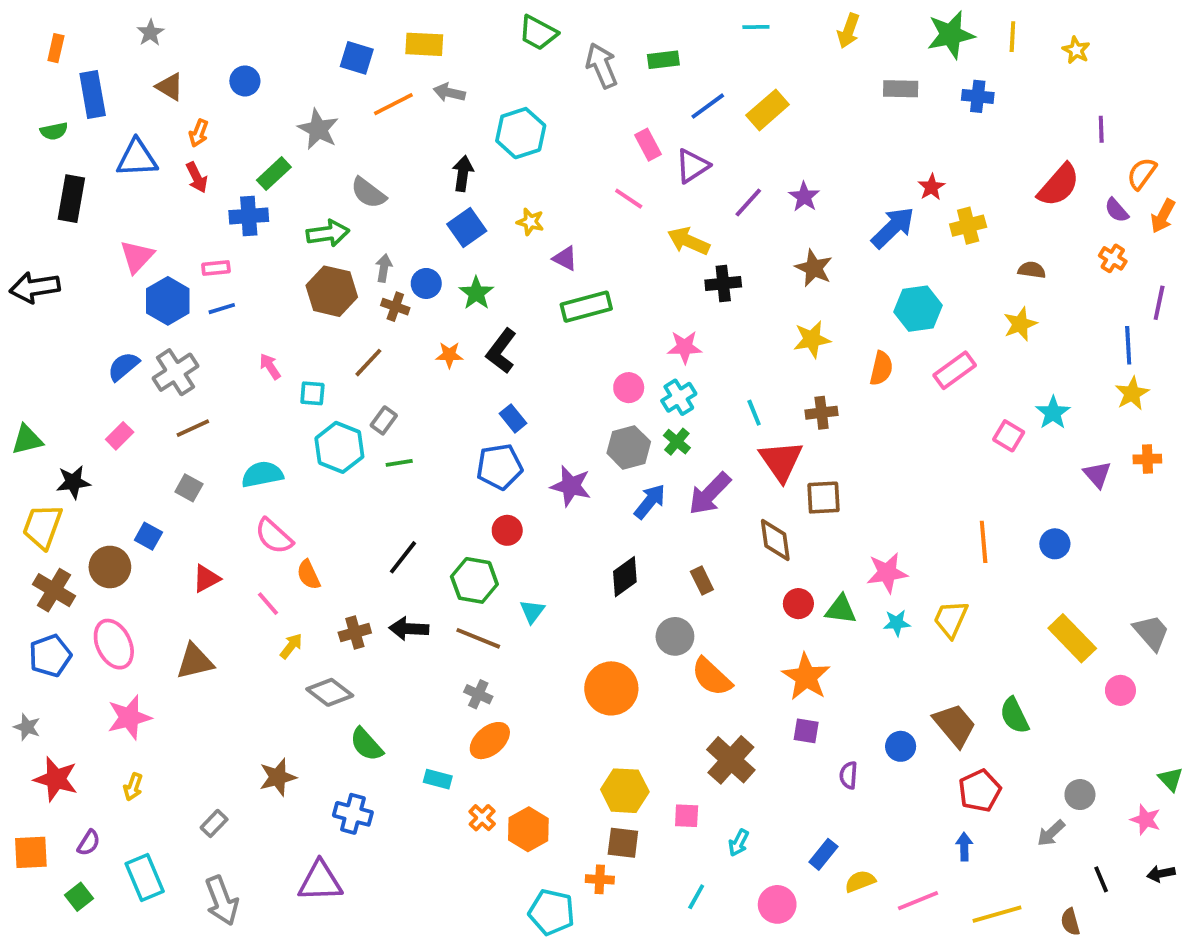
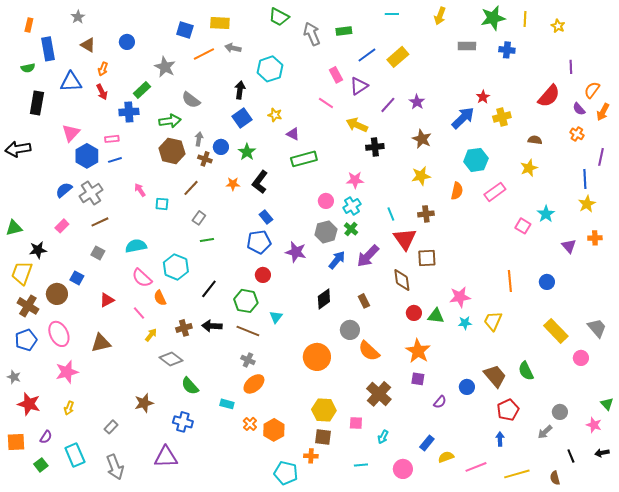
cyan hexagon: (339, 447) -> (176, 267), moved
purple semicircle: (849, 775) -> (440, 402), turned -144
cyan line: (696, 897) -> (361, 465), turned 56

